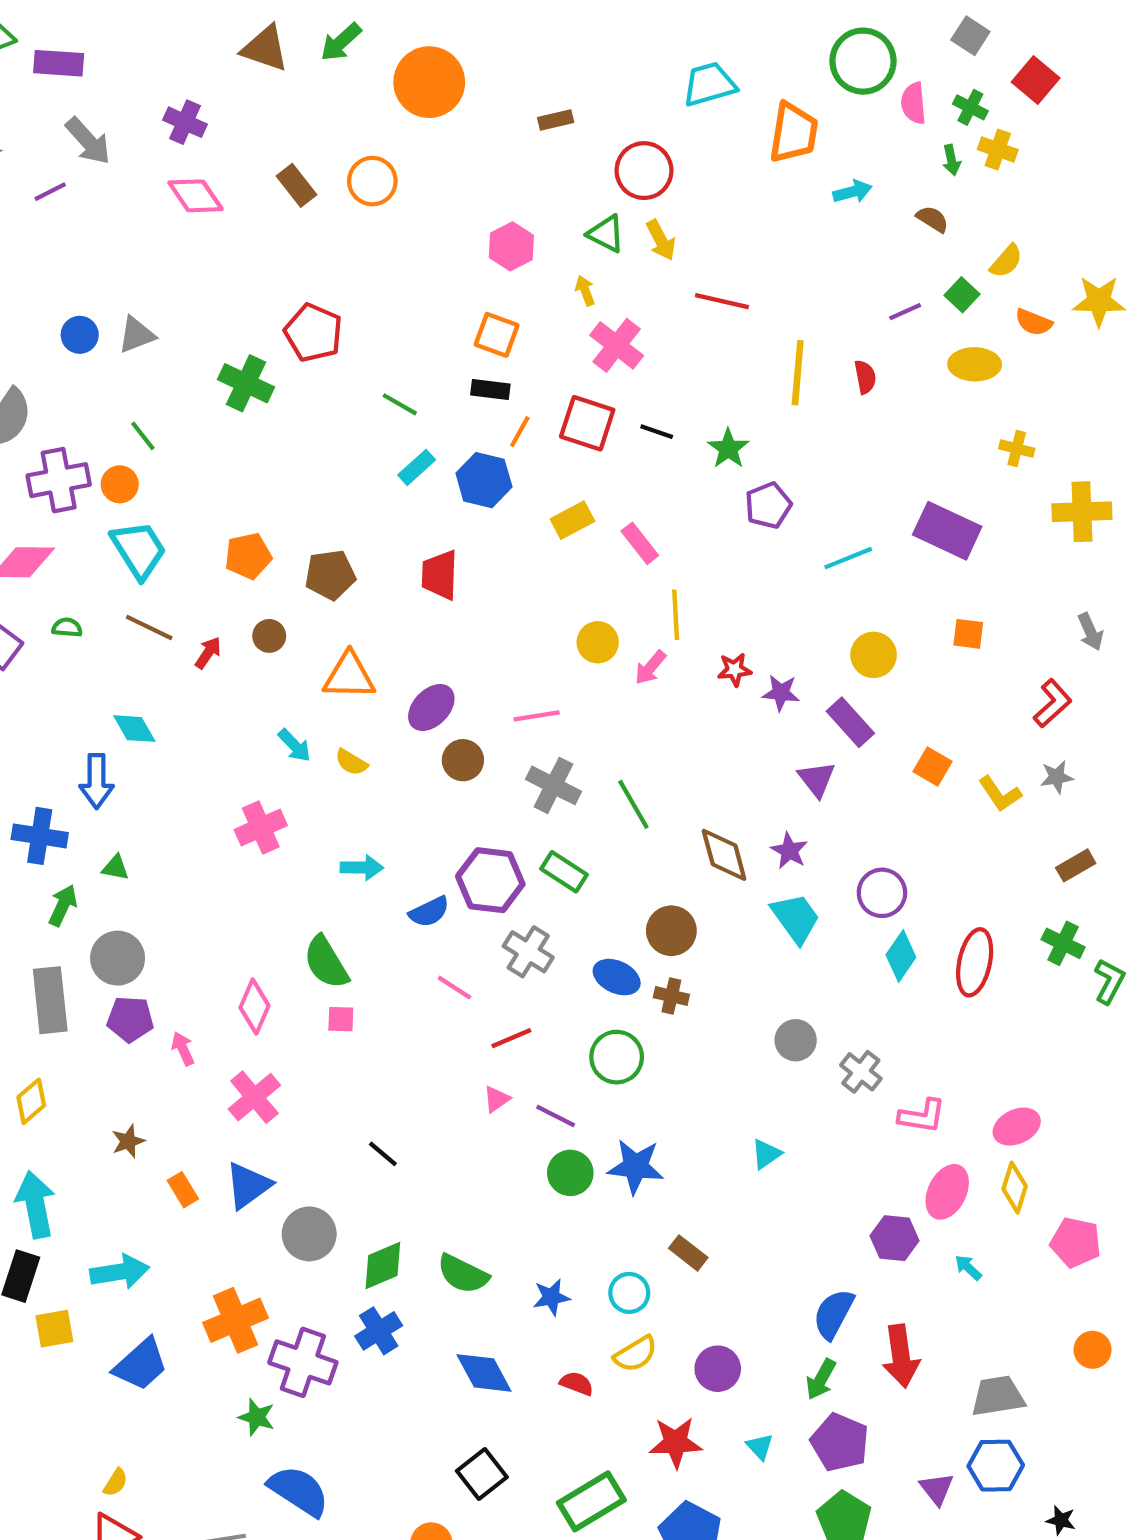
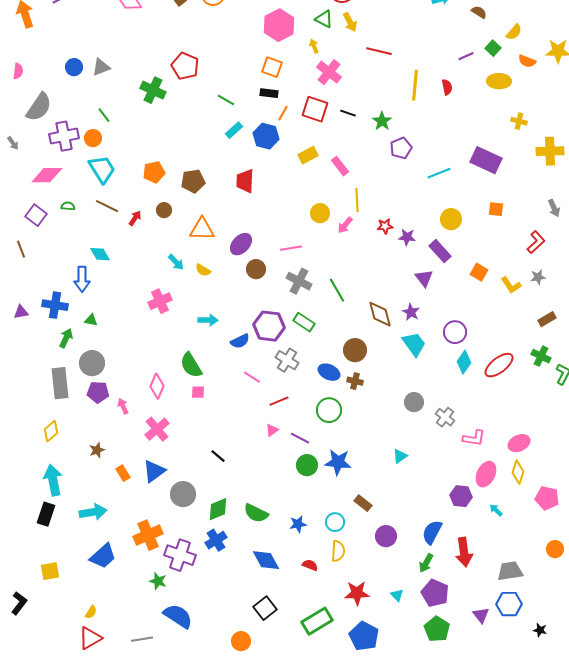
pink hexagon: (511, 246) -> (279, 25), size x1.4
red ellipse: (975, 962) -> (499, 365), turned 40
yellow square: (54, 1329) -> (50, 571), moved
yellow semicircle: (636, 1354) -> (338, 551), turned -55
purple circle: (718, 1369) -> (386, 536), moved

